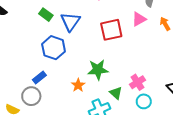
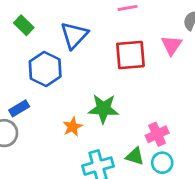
green rectangle: (46, 15) -> (24, 25), moved
pink triangle: (139, 19) -> (172, 45), turned -35
green triangle: (116, 93) -> (135, 156), moved, turned -32

